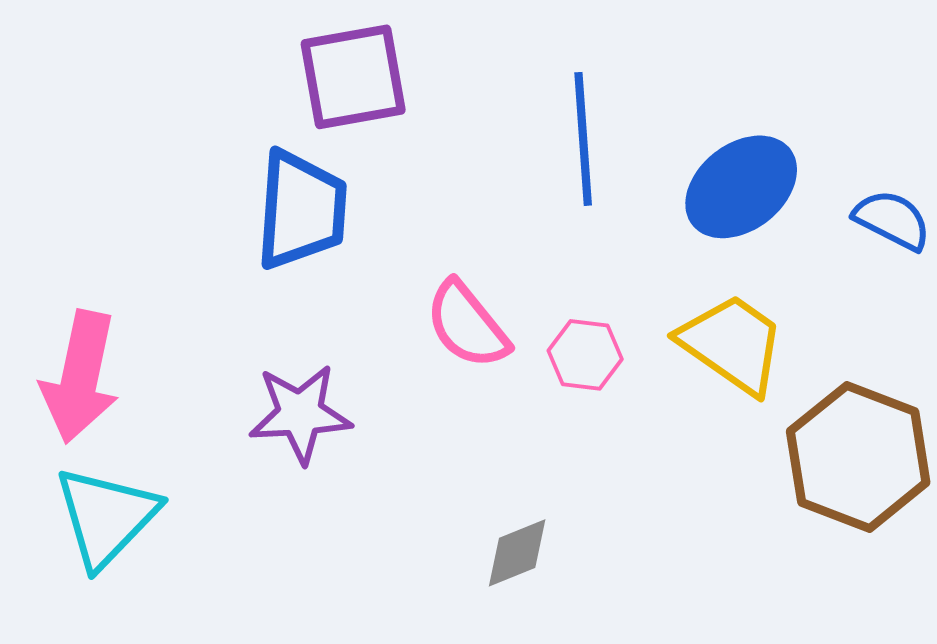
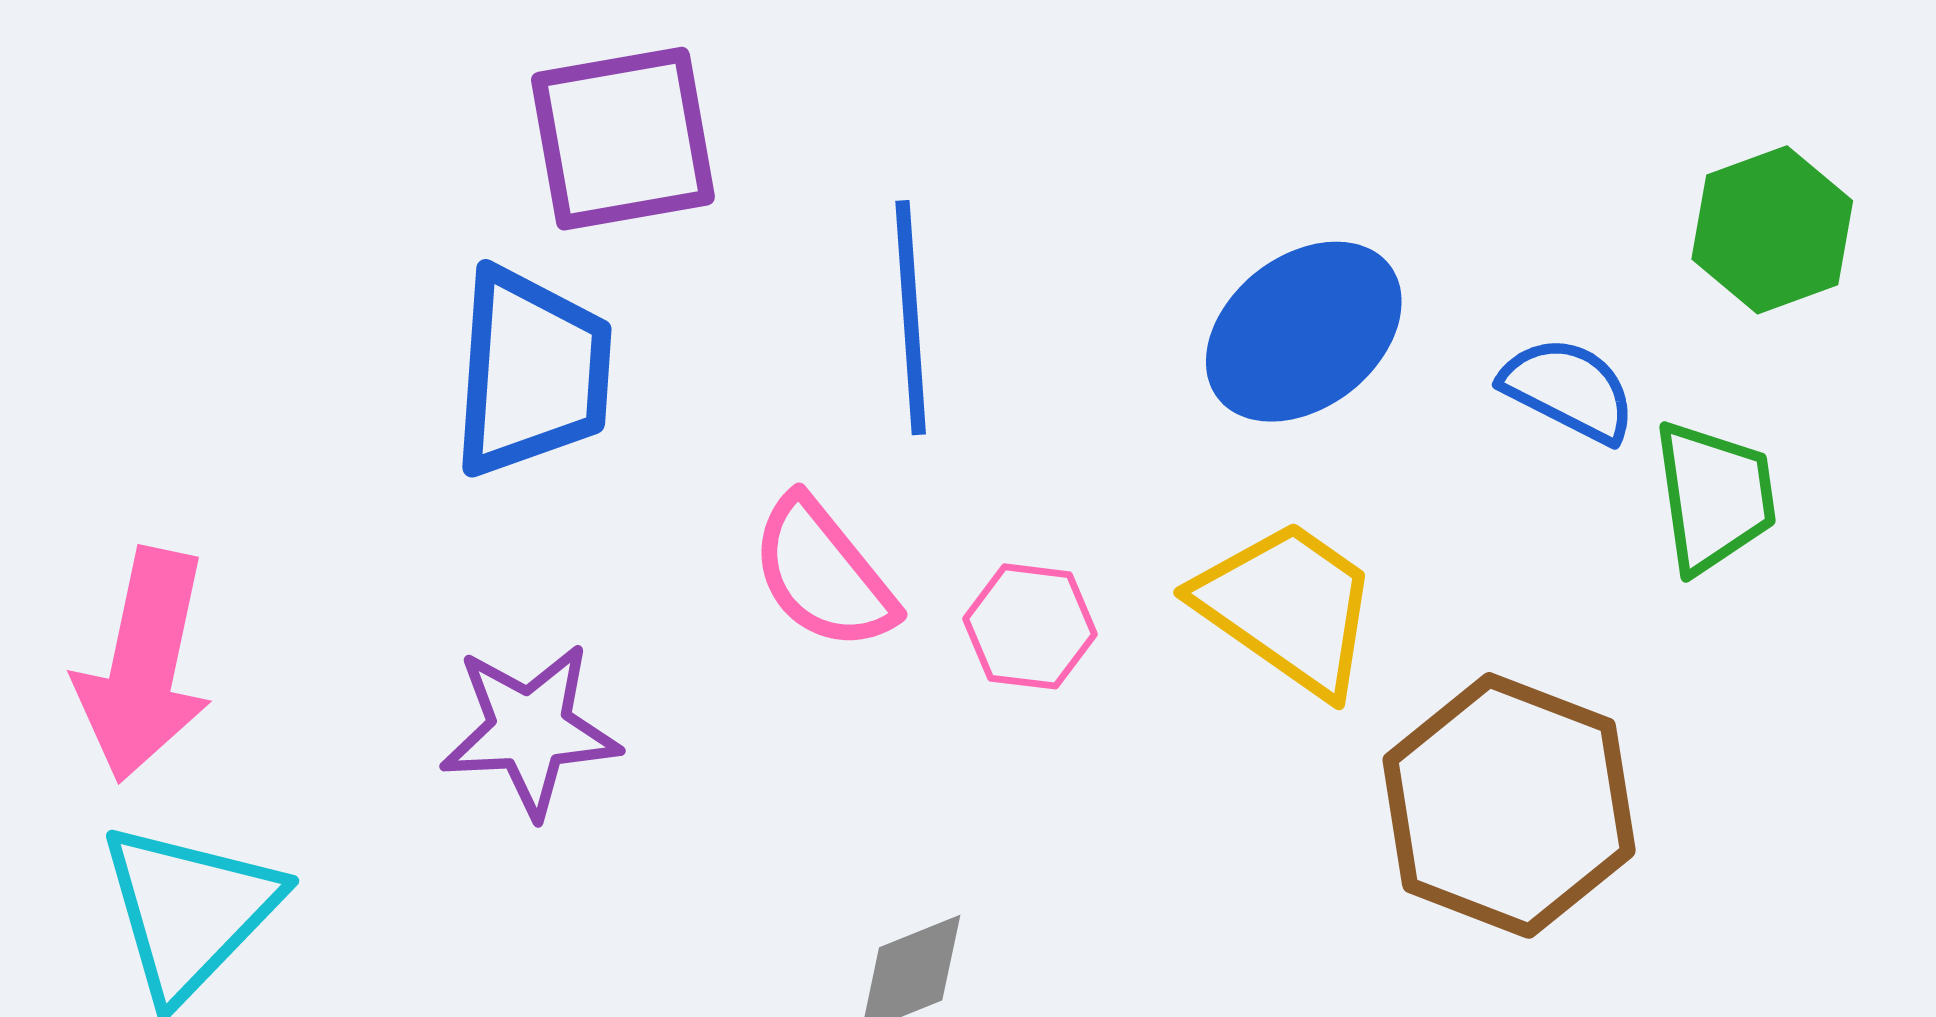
blue line: (583, 139) -> (911, 318), moved

